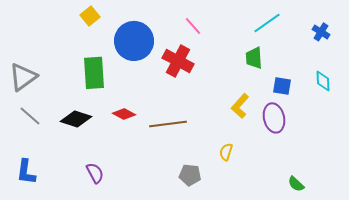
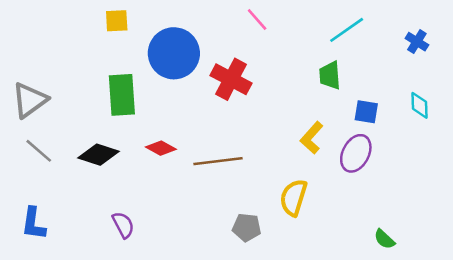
yellow square: (90, 16) -> (117, 21), turned 36
pink line: (193, 26) -> (257, 19), moved
purple ellipse: (274, 118) -> (356, 153), turned 40
yellow semicircle: (226, 152) -> (293, 198), size x1.6

